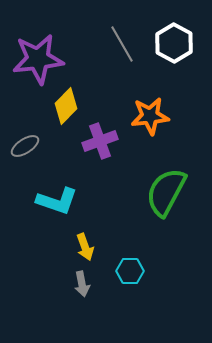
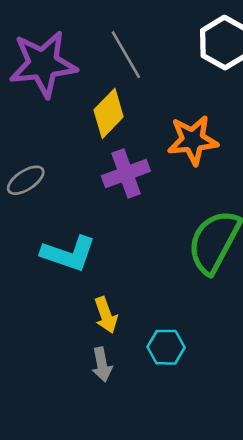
gray line: (122, 44) -> (126, 55), moved
yellow diamond: (66, 106) -> (109, 113), moved

